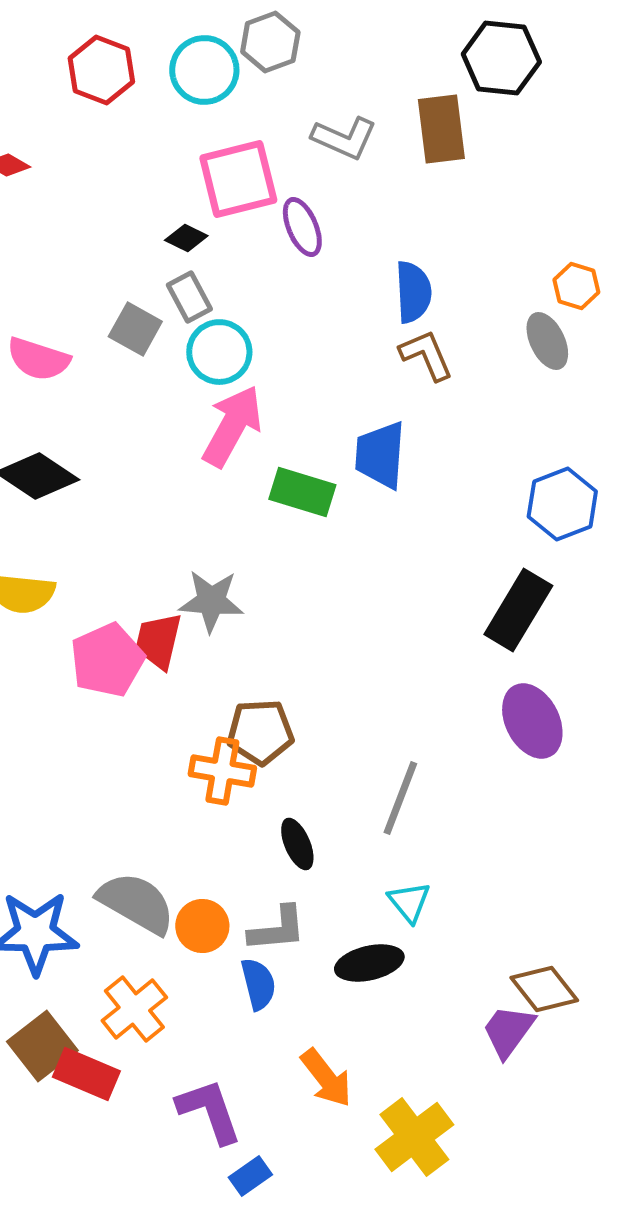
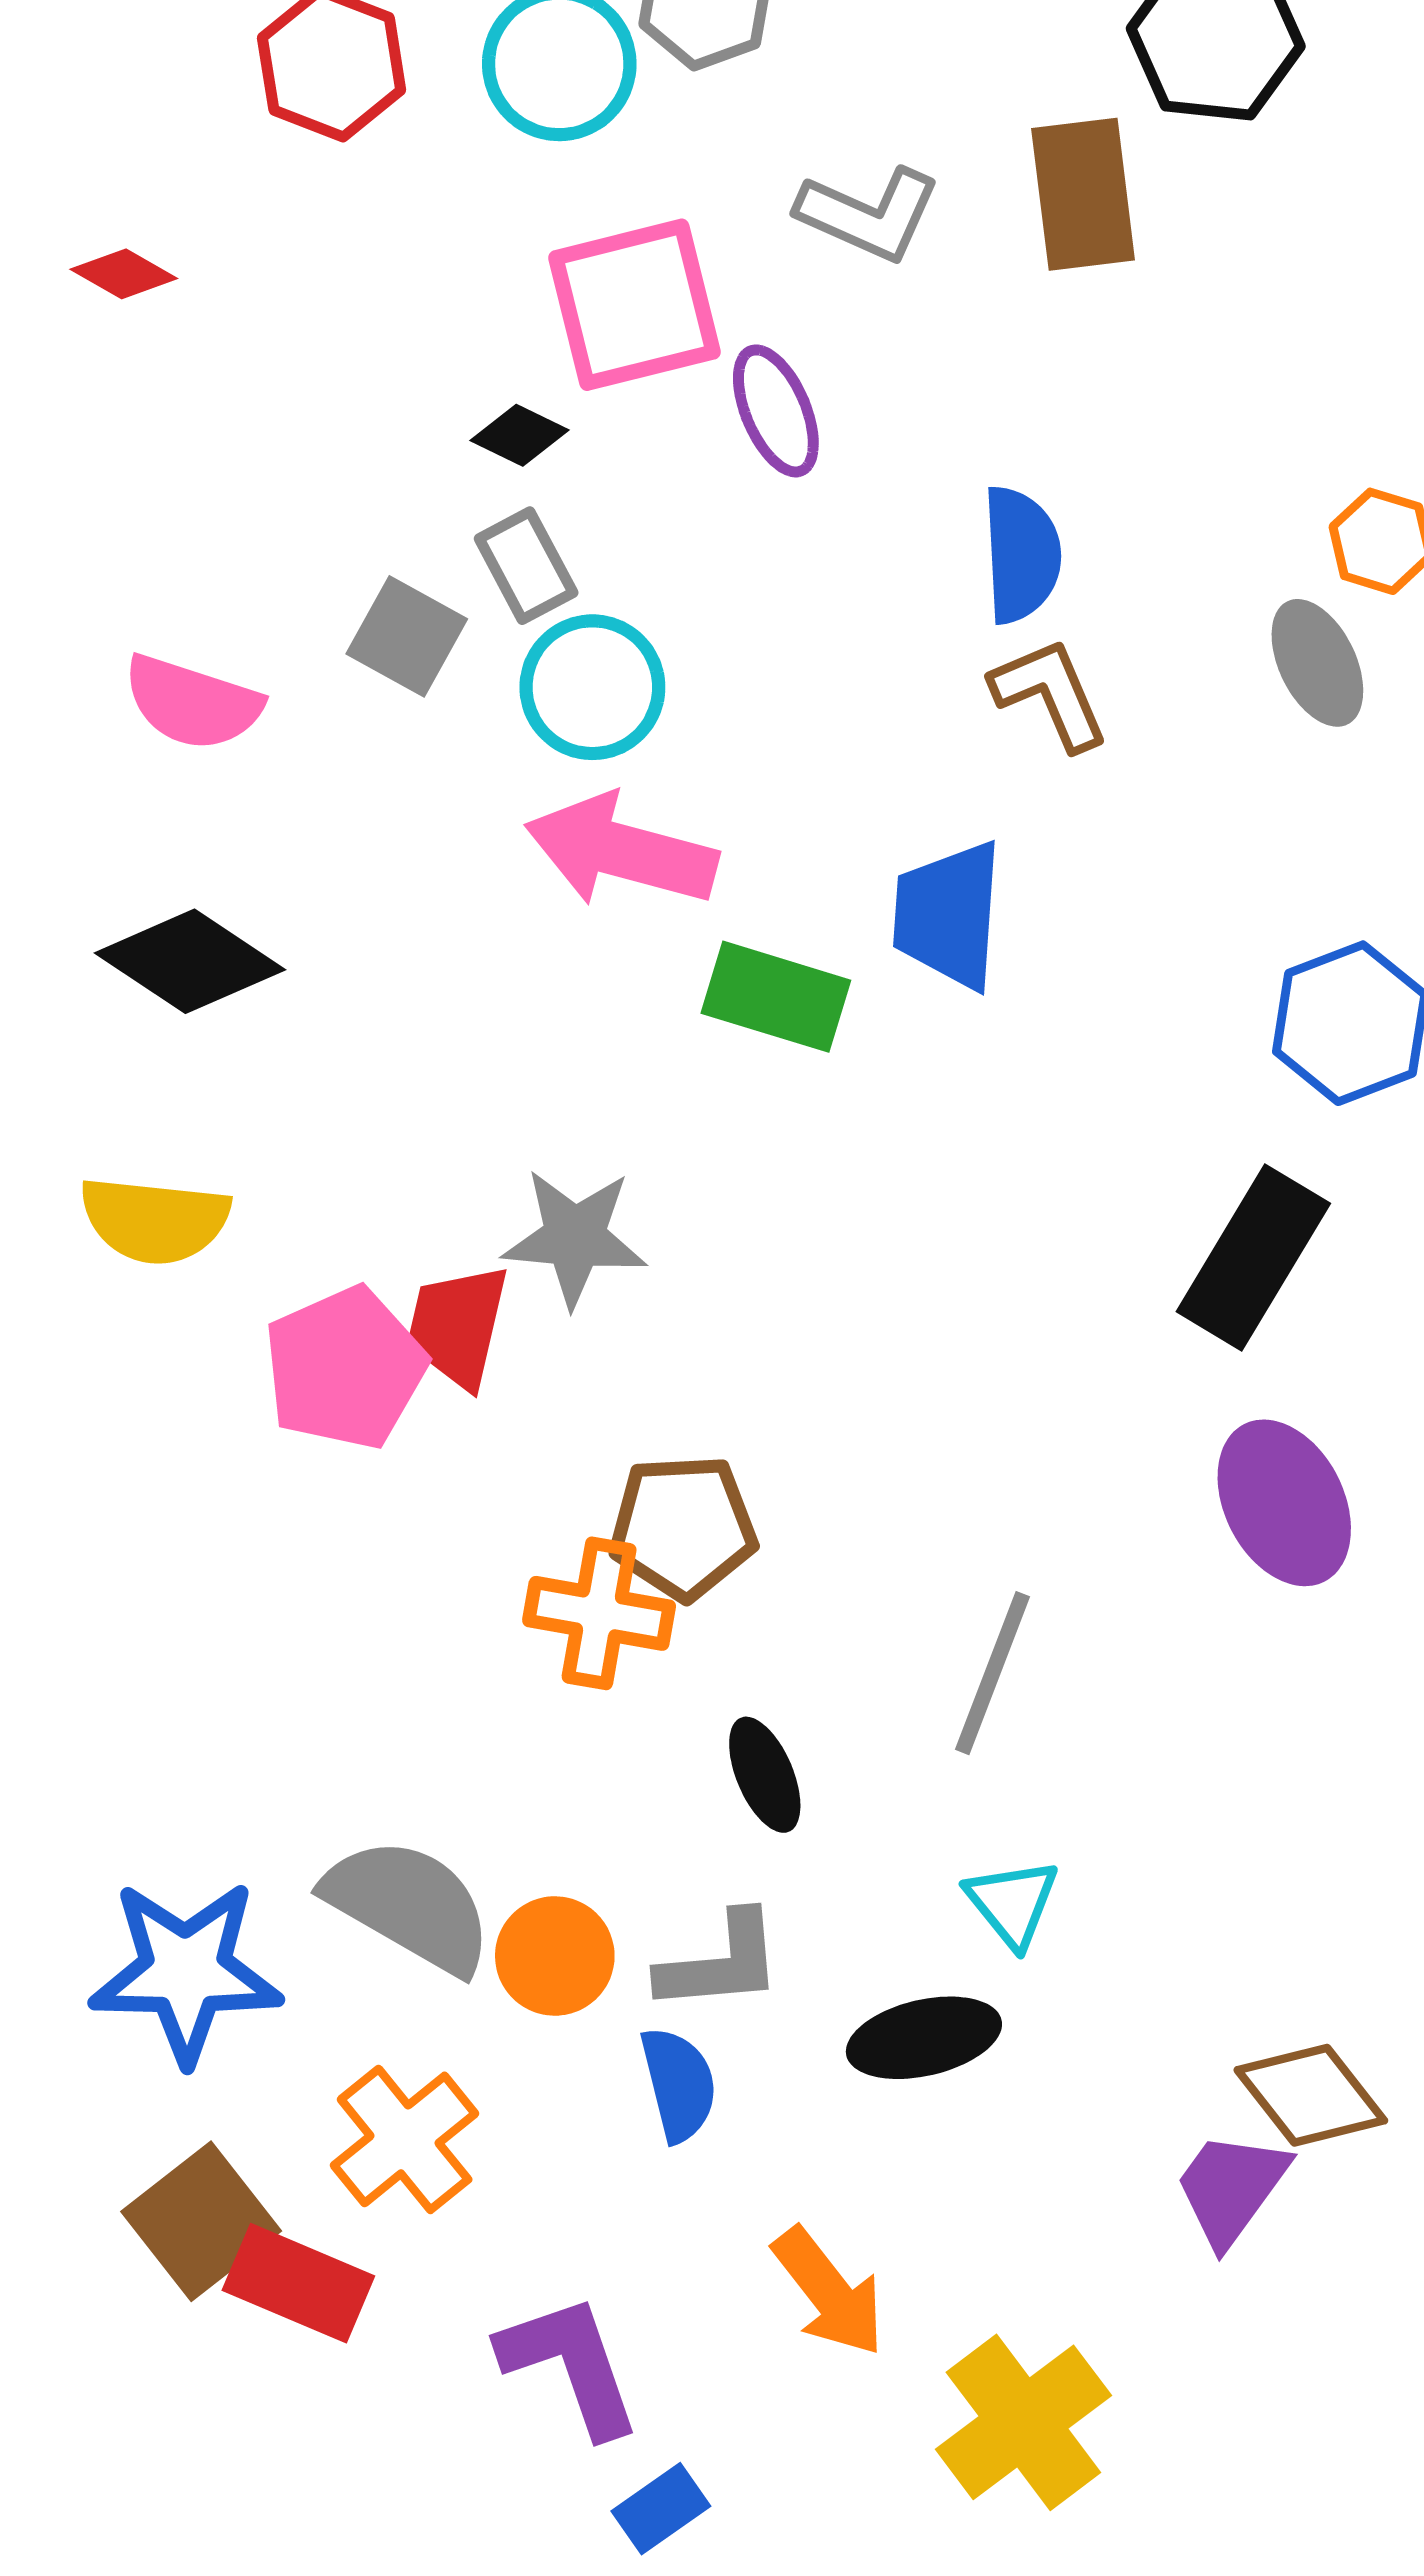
pink arrow: (232, 426) -> (621, 851), turned -104

